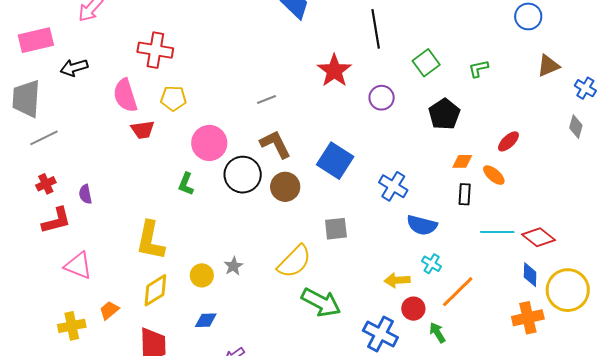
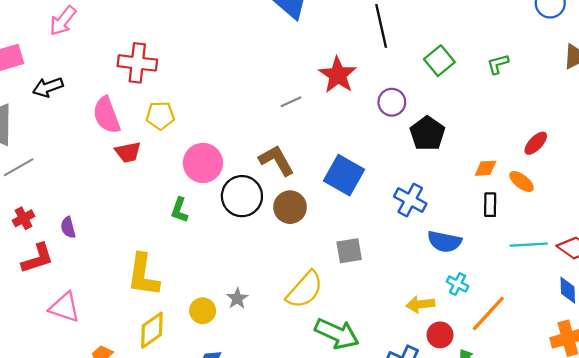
gray line: (266, 100) -> (291, 102), moved
black pentagon: (444, 114) -> (427, 133), moved

